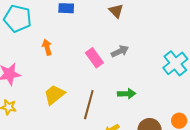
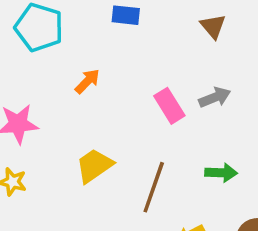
orange arrow: (47, 47) -> (87, 81), turned 56

